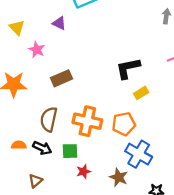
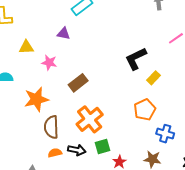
yellow triangle: (17, 28) -> (26, 47), turned -35
brown semicircle: (49, 119) -> (51, 127), moved
orange cross: (87, 121) -> (90, 119), moved, turned -36
blue cross: (139, 154) -> (165, 134), size x0.7

